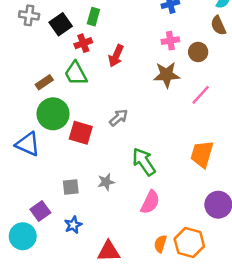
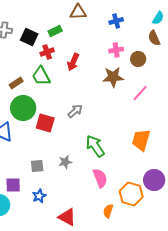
green rectangle: (93, 17) -> (55, 31), turned 48
black square: (61, 24) -> (29, 37), turned -30
pink semicircle: (150, 202) -> (100, 178), turned -48
purple square: (40, 211) -> (13, 185), turned 35
orange hexagon: (189, 243) -> (131, 194), moved
red triangle: (109, 251) -> (67, 217), turned 30

